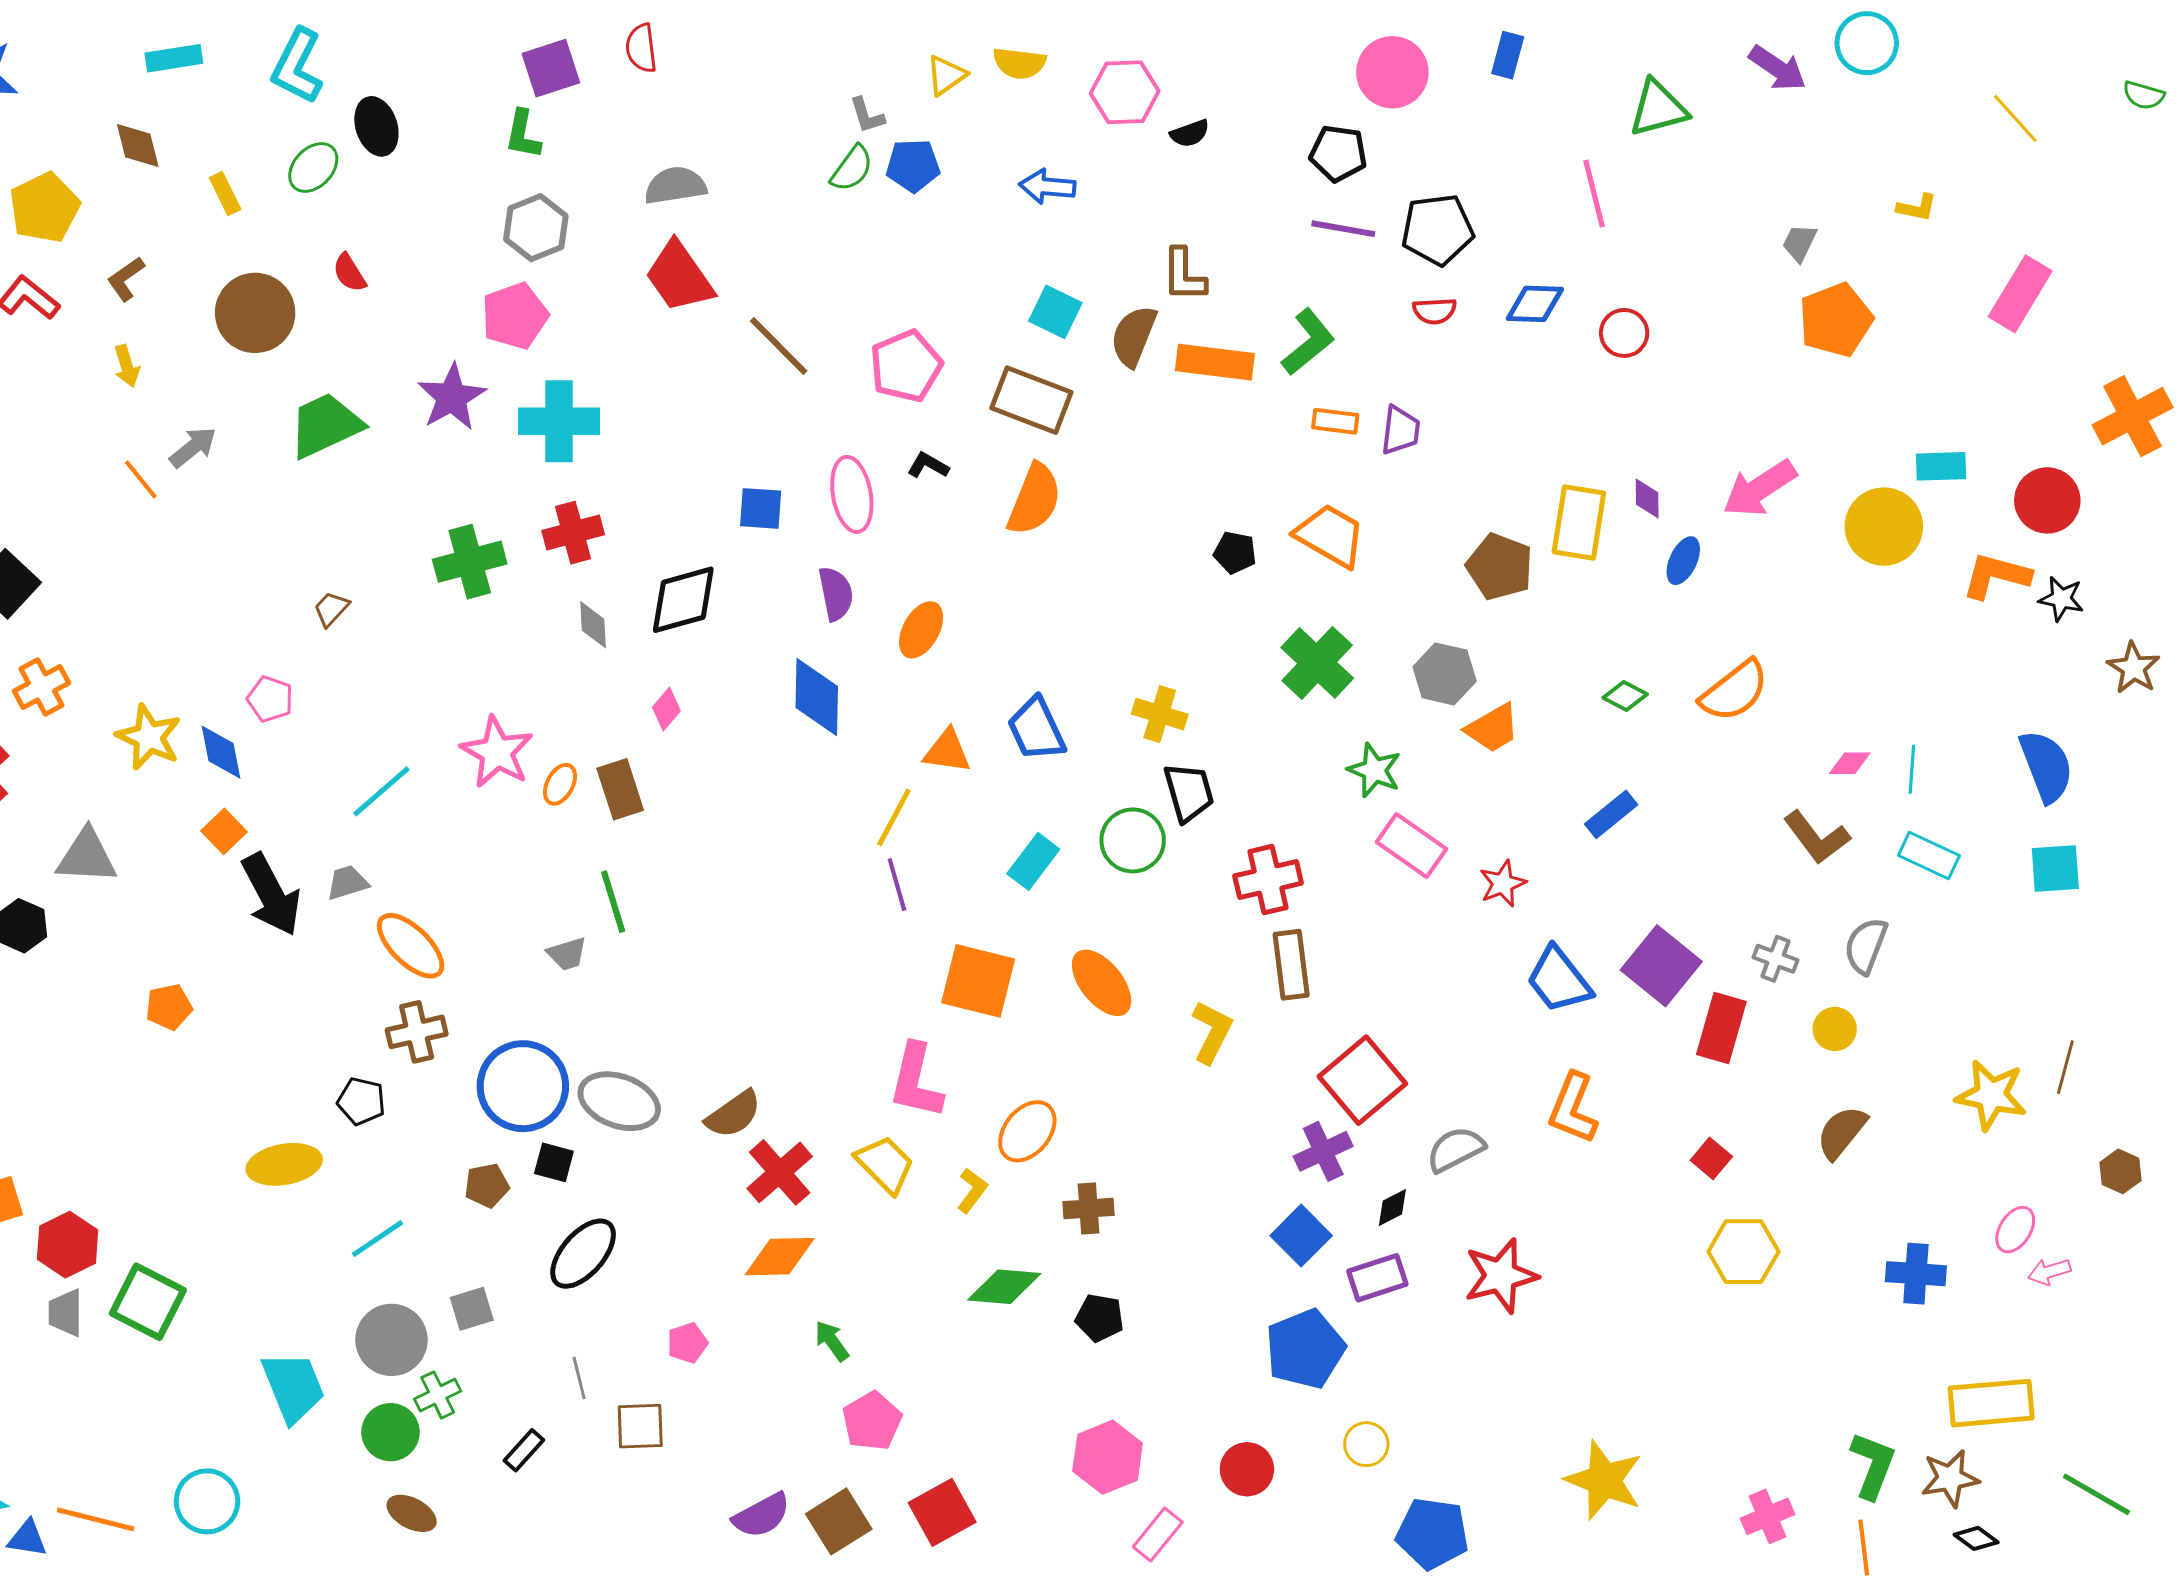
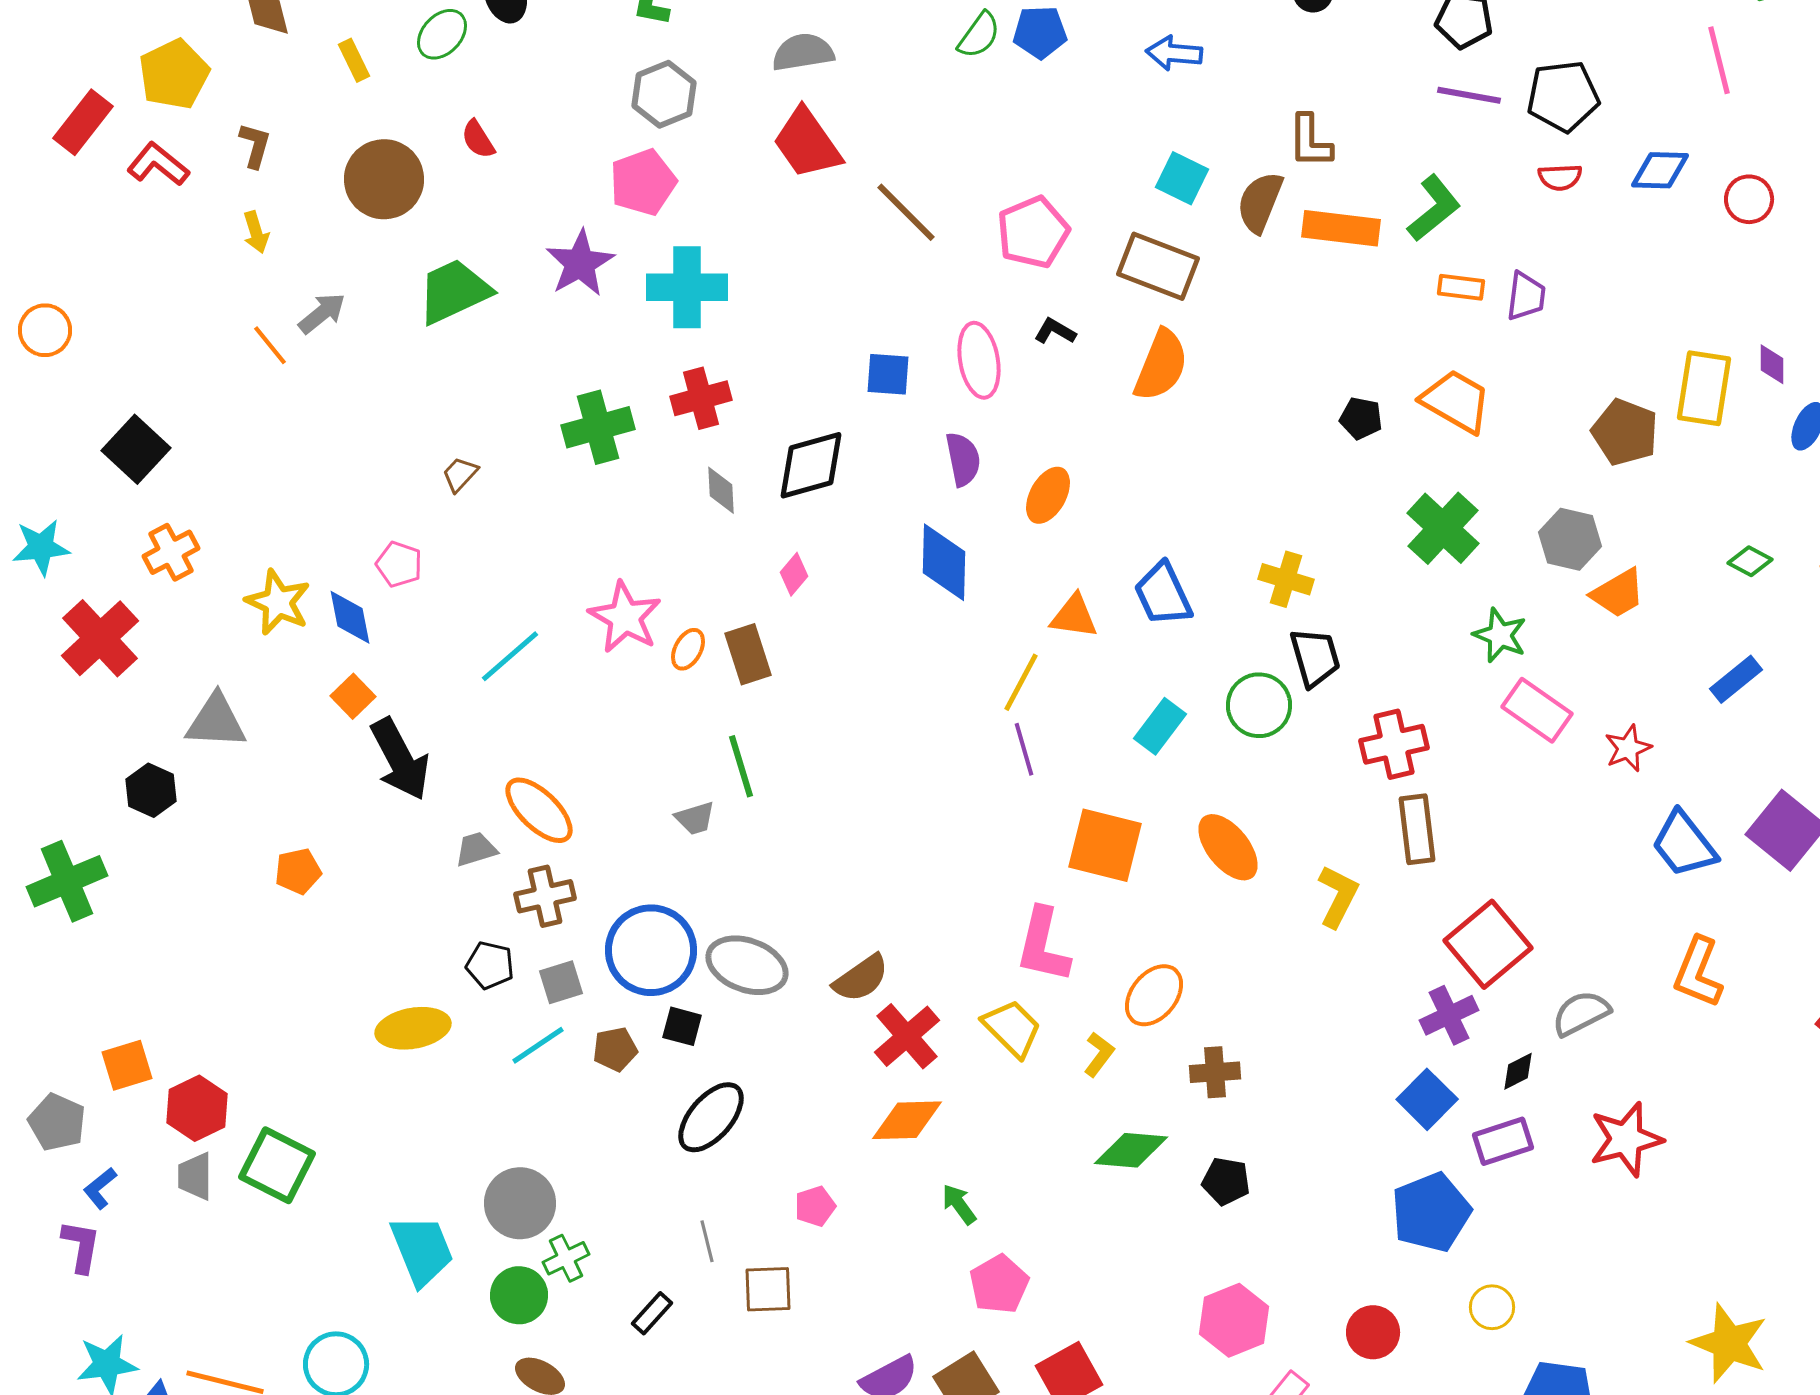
brown L-shape: (126, 279) -> (255, 145), turned 141
gray trapezoid: (347, 883) -> (476, 849), moved
cyan line: (377, 1239) -> (538, 1045), moved
gray square: (472, 1309) -> (561, 982), moved

